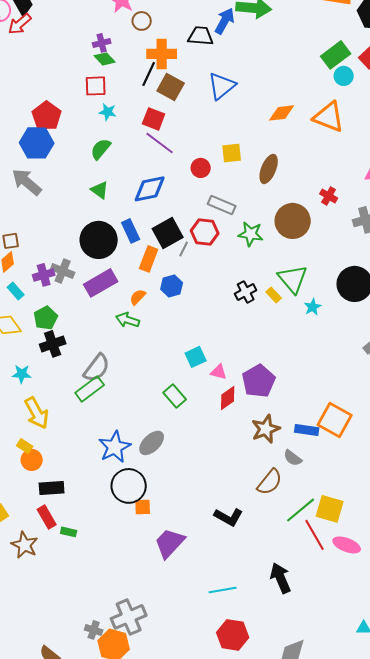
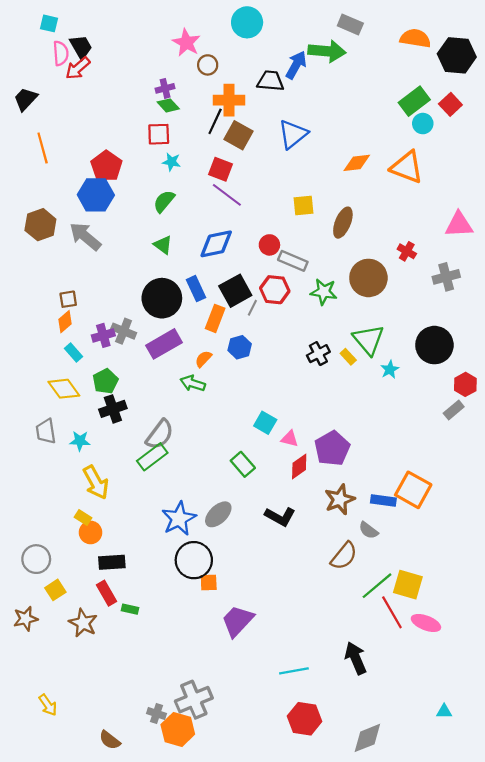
red circle: (201, 168) -> (269, 245), moved
cyan square: (196, 357) -> (265, 423), turned -35
black L-shape: (229, 517) -> (280, 516), moved

